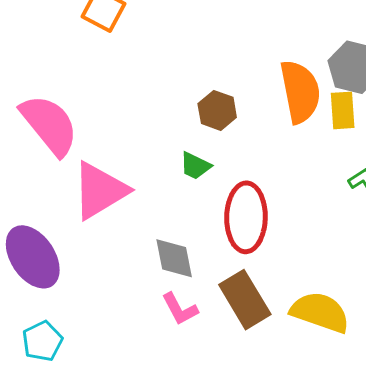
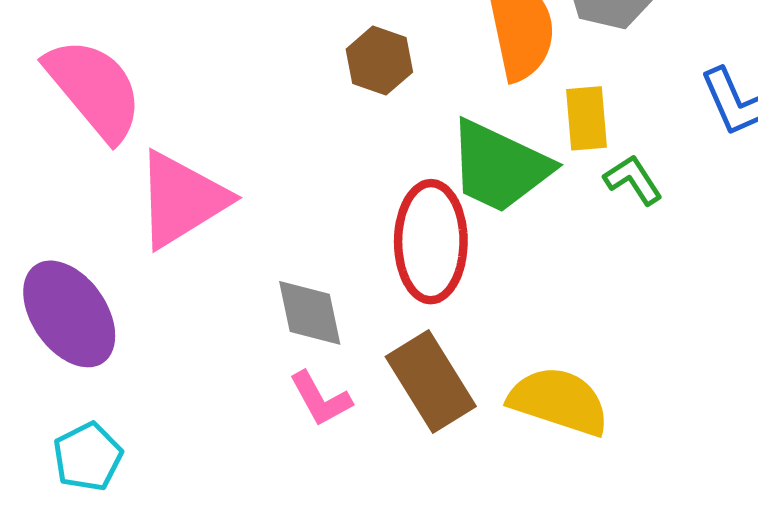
yellow rectangle: (343, 110) -> (586, 118), moved
green trapezoid: (195, 166) -> (499, 167), moved, size x2.0

